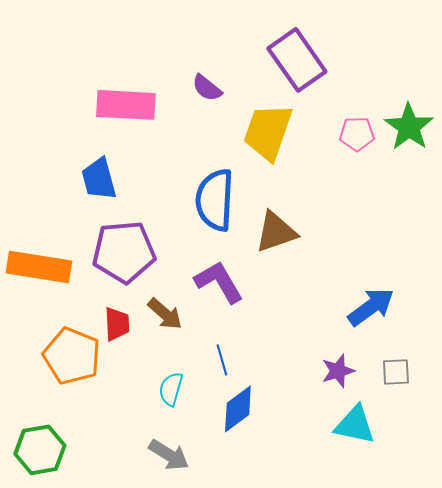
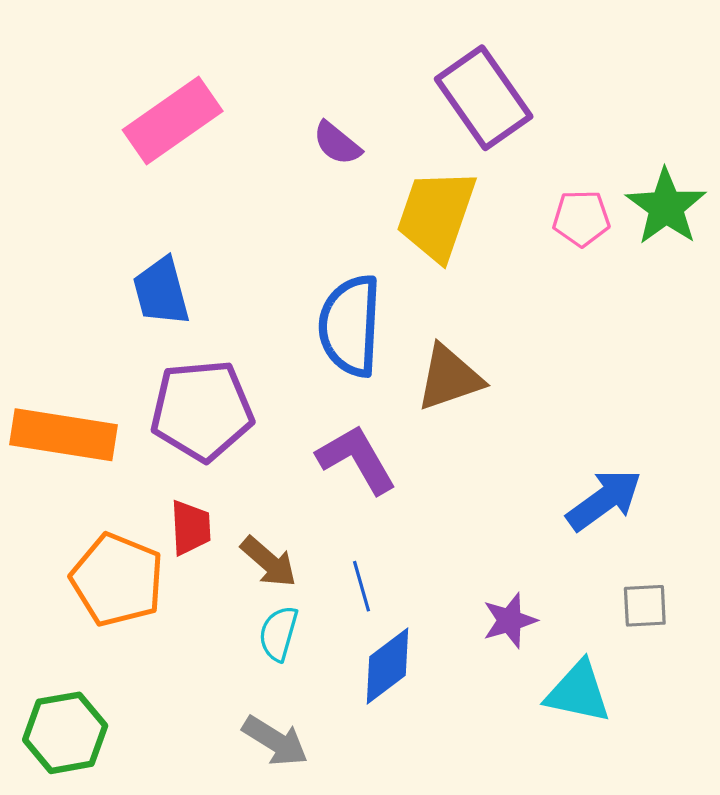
pink rectangle: (126, 105) -> (173, 121), moved, turned -38
brown arrow: (165, 314) -> (269, 562), moved
purple star: (338, 371) -> (510, 620), moved

